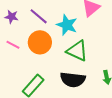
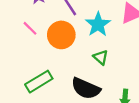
green triangle: (77, 51) -> (101, 57), size x0.6

